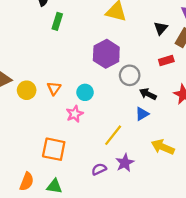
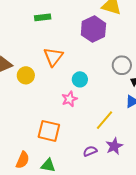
green rectangle: (57, 21) -> (43, 17), moved, turned 63
purple hexagon: (106, 54) -> (93, 29), moved
orange triangle: (54, 88) -> (53, 57), moved, size x1.5

